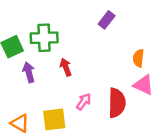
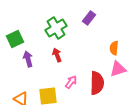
green cross: (44, 38) -> (56, 28), moved, turned -30
pink triangle: (144, 85) -> (118, 69), turned -42

